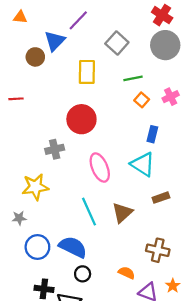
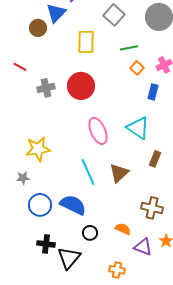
red line: (16, 99) -> (20, 67), turned 32
blue rectangle: (152, 134) -> (153, 92), moved
gray cross: (55, 149) -> (46, 88), moved
brown rectangle: (161, 198) -> (155, 159), turned -49
black circle: (83, 274) -> (90, 233), moved

